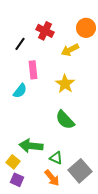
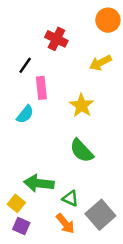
orange circle: (86, 28) -> (108, 20), moved
black line: (20, 44) -> (25, 65), moved
yellow arrow: (70, 50) -> (100, 63), moved

